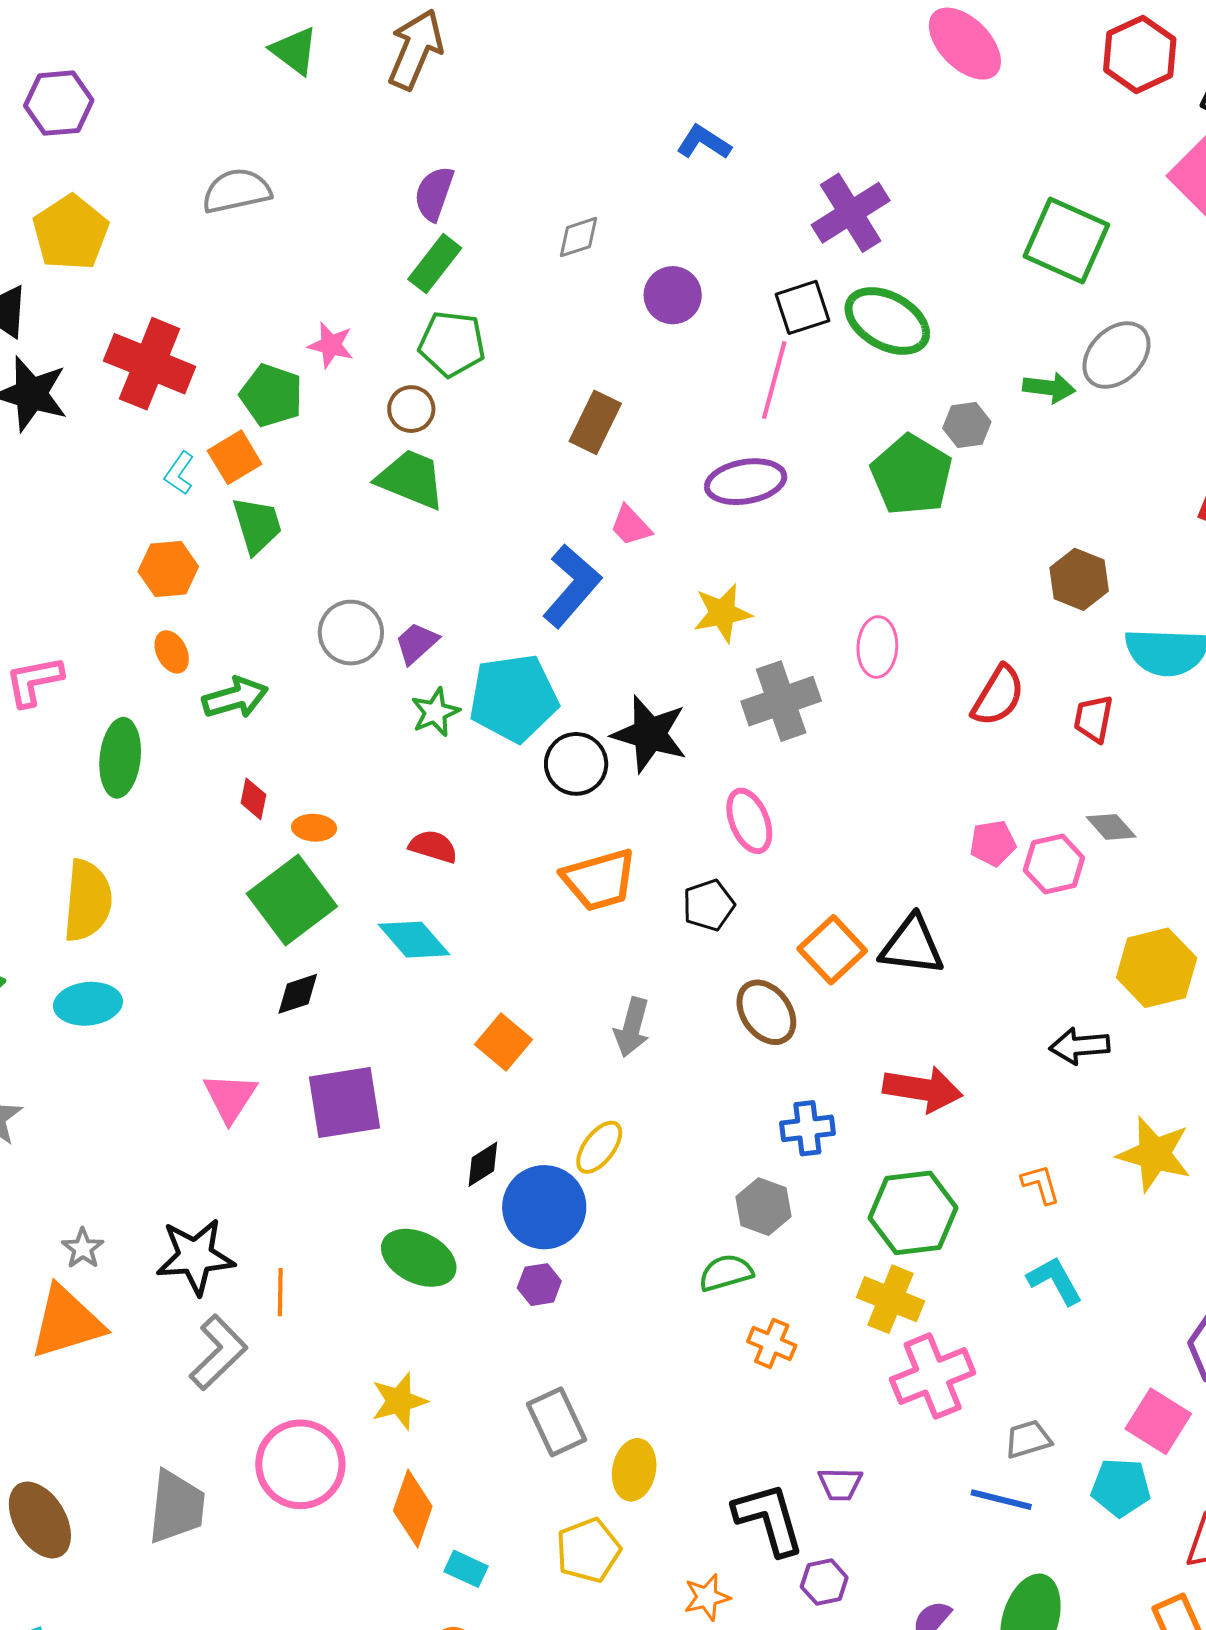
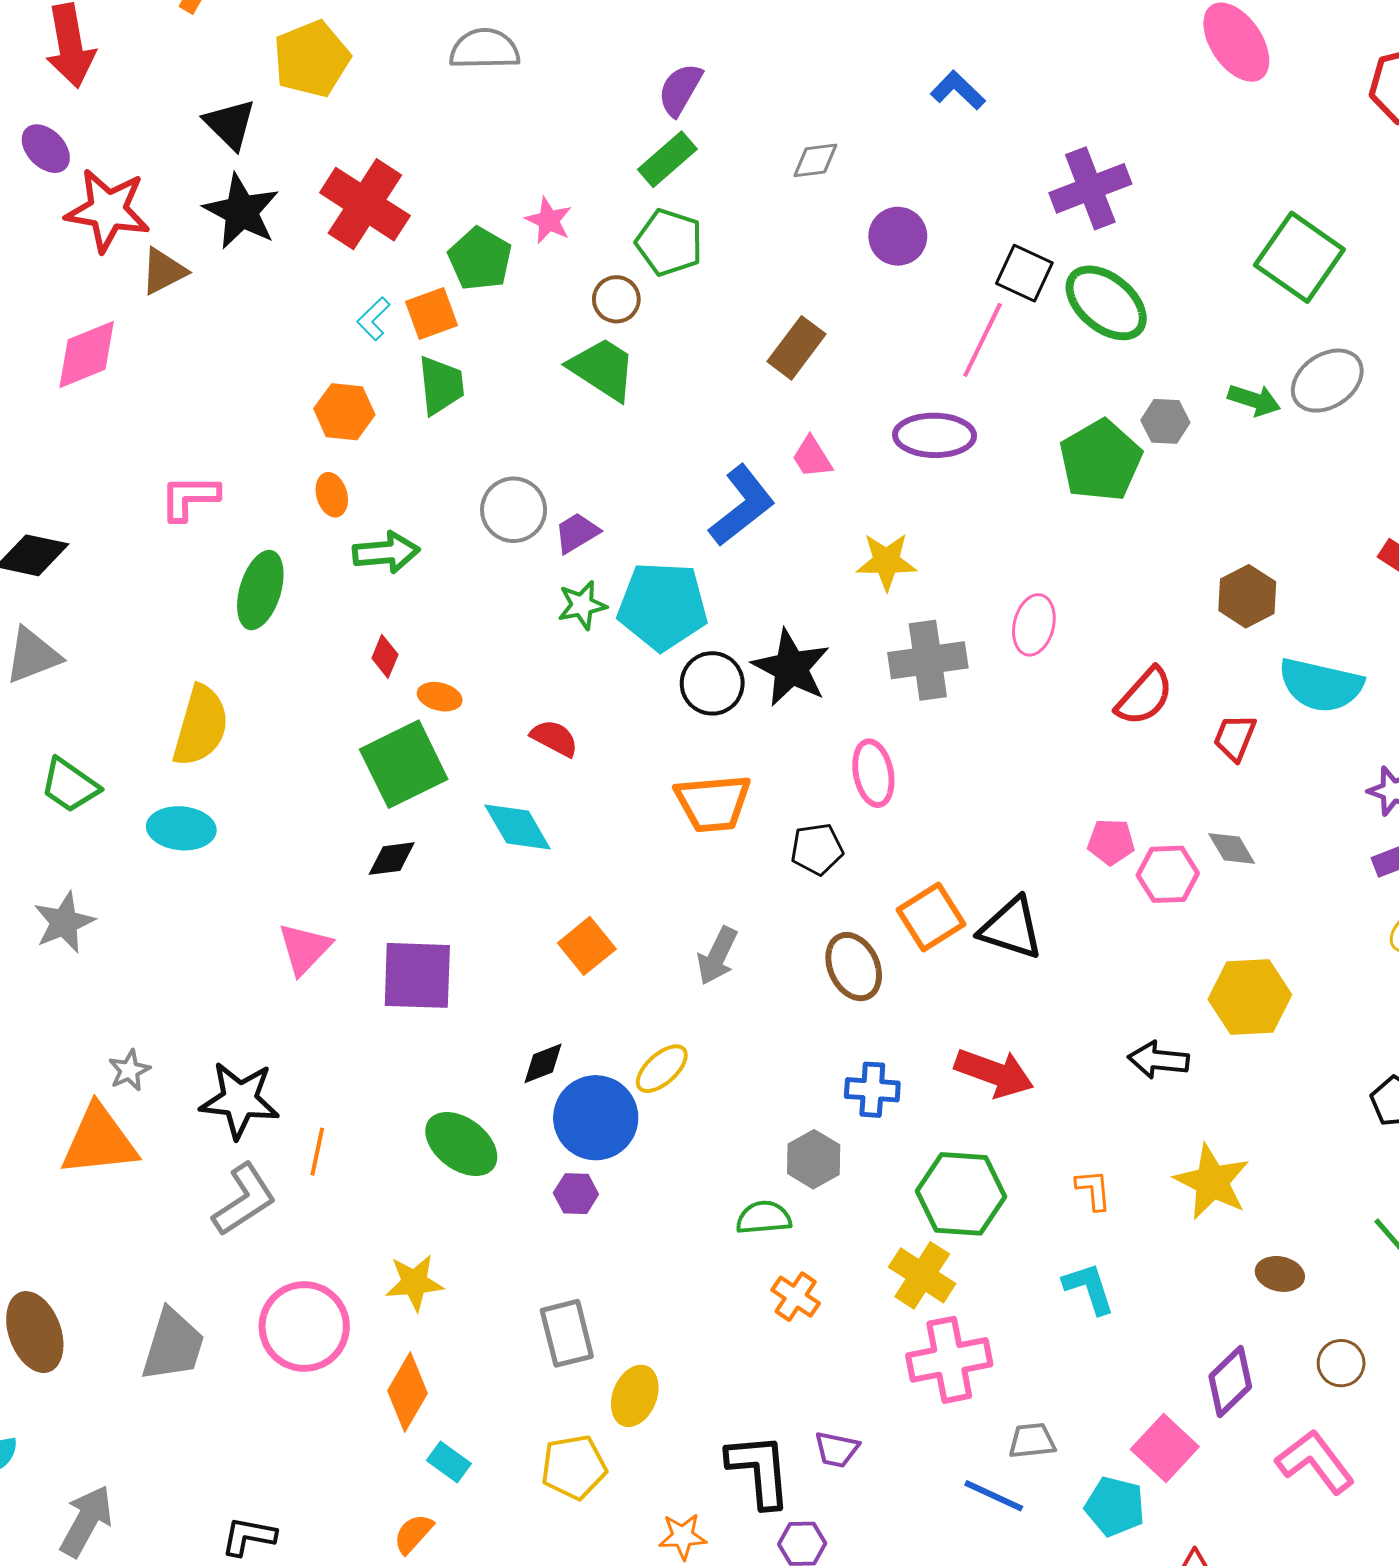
black square: (802, 307) -> (1024, 273), turned 32

